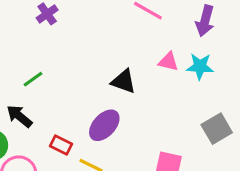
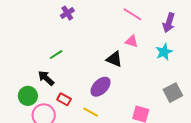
pink triangle: (168, 62) -> (132, 41), moved
cyan star: (200, 66) -> (164, 52), turned -30
red rectangle: (61, 145) -> (64, 99), moved

